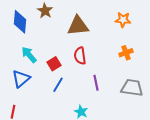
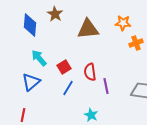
orange star: (123, 20) -> (123, 23), moved
orange cross: (126, 53) -> (136, 43), moved
red semicircle: (80, 56) -> (90, 72), moved

